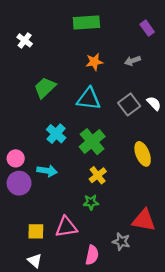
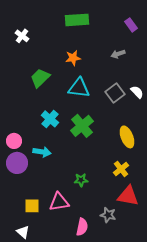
orange star: (94, 62) -> (73, 58), moved
yellow cross: (98, 175) -> (121, 169), moved
white triangle: (35, 261) -> (23, 232), moved

